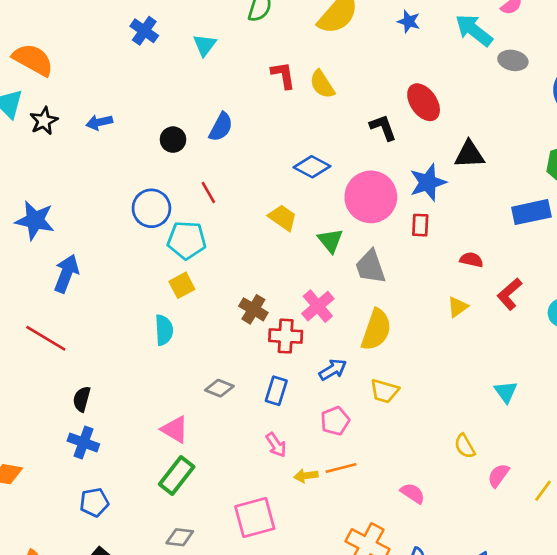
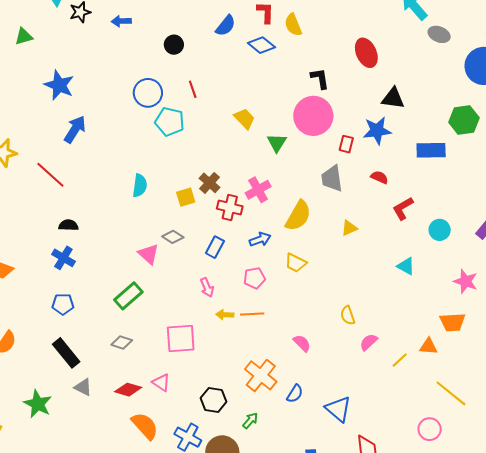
blue semicircle: (221, 127) -> (226, 26), moved
black L-shape: (383, 127) -> (320, 78), moved
blue diamond: (312, 167) -> (261, 45), moved
blue star: (428, 182) -> (377, 131), moved
gray trapezoid: (370, 267) -> (332, 179), moved
yellow square: (182, 285) -> (186, 197), moved
yellow triangle: (458, 307) -> (349, 228), moved
cyan triangle: (506, 392) -> (406, 266), moved, turned -36
black semicircle: (82, 399) -> (68, 225), turned 66
pink triangle: (175, 429) -> (149, 254), moved

